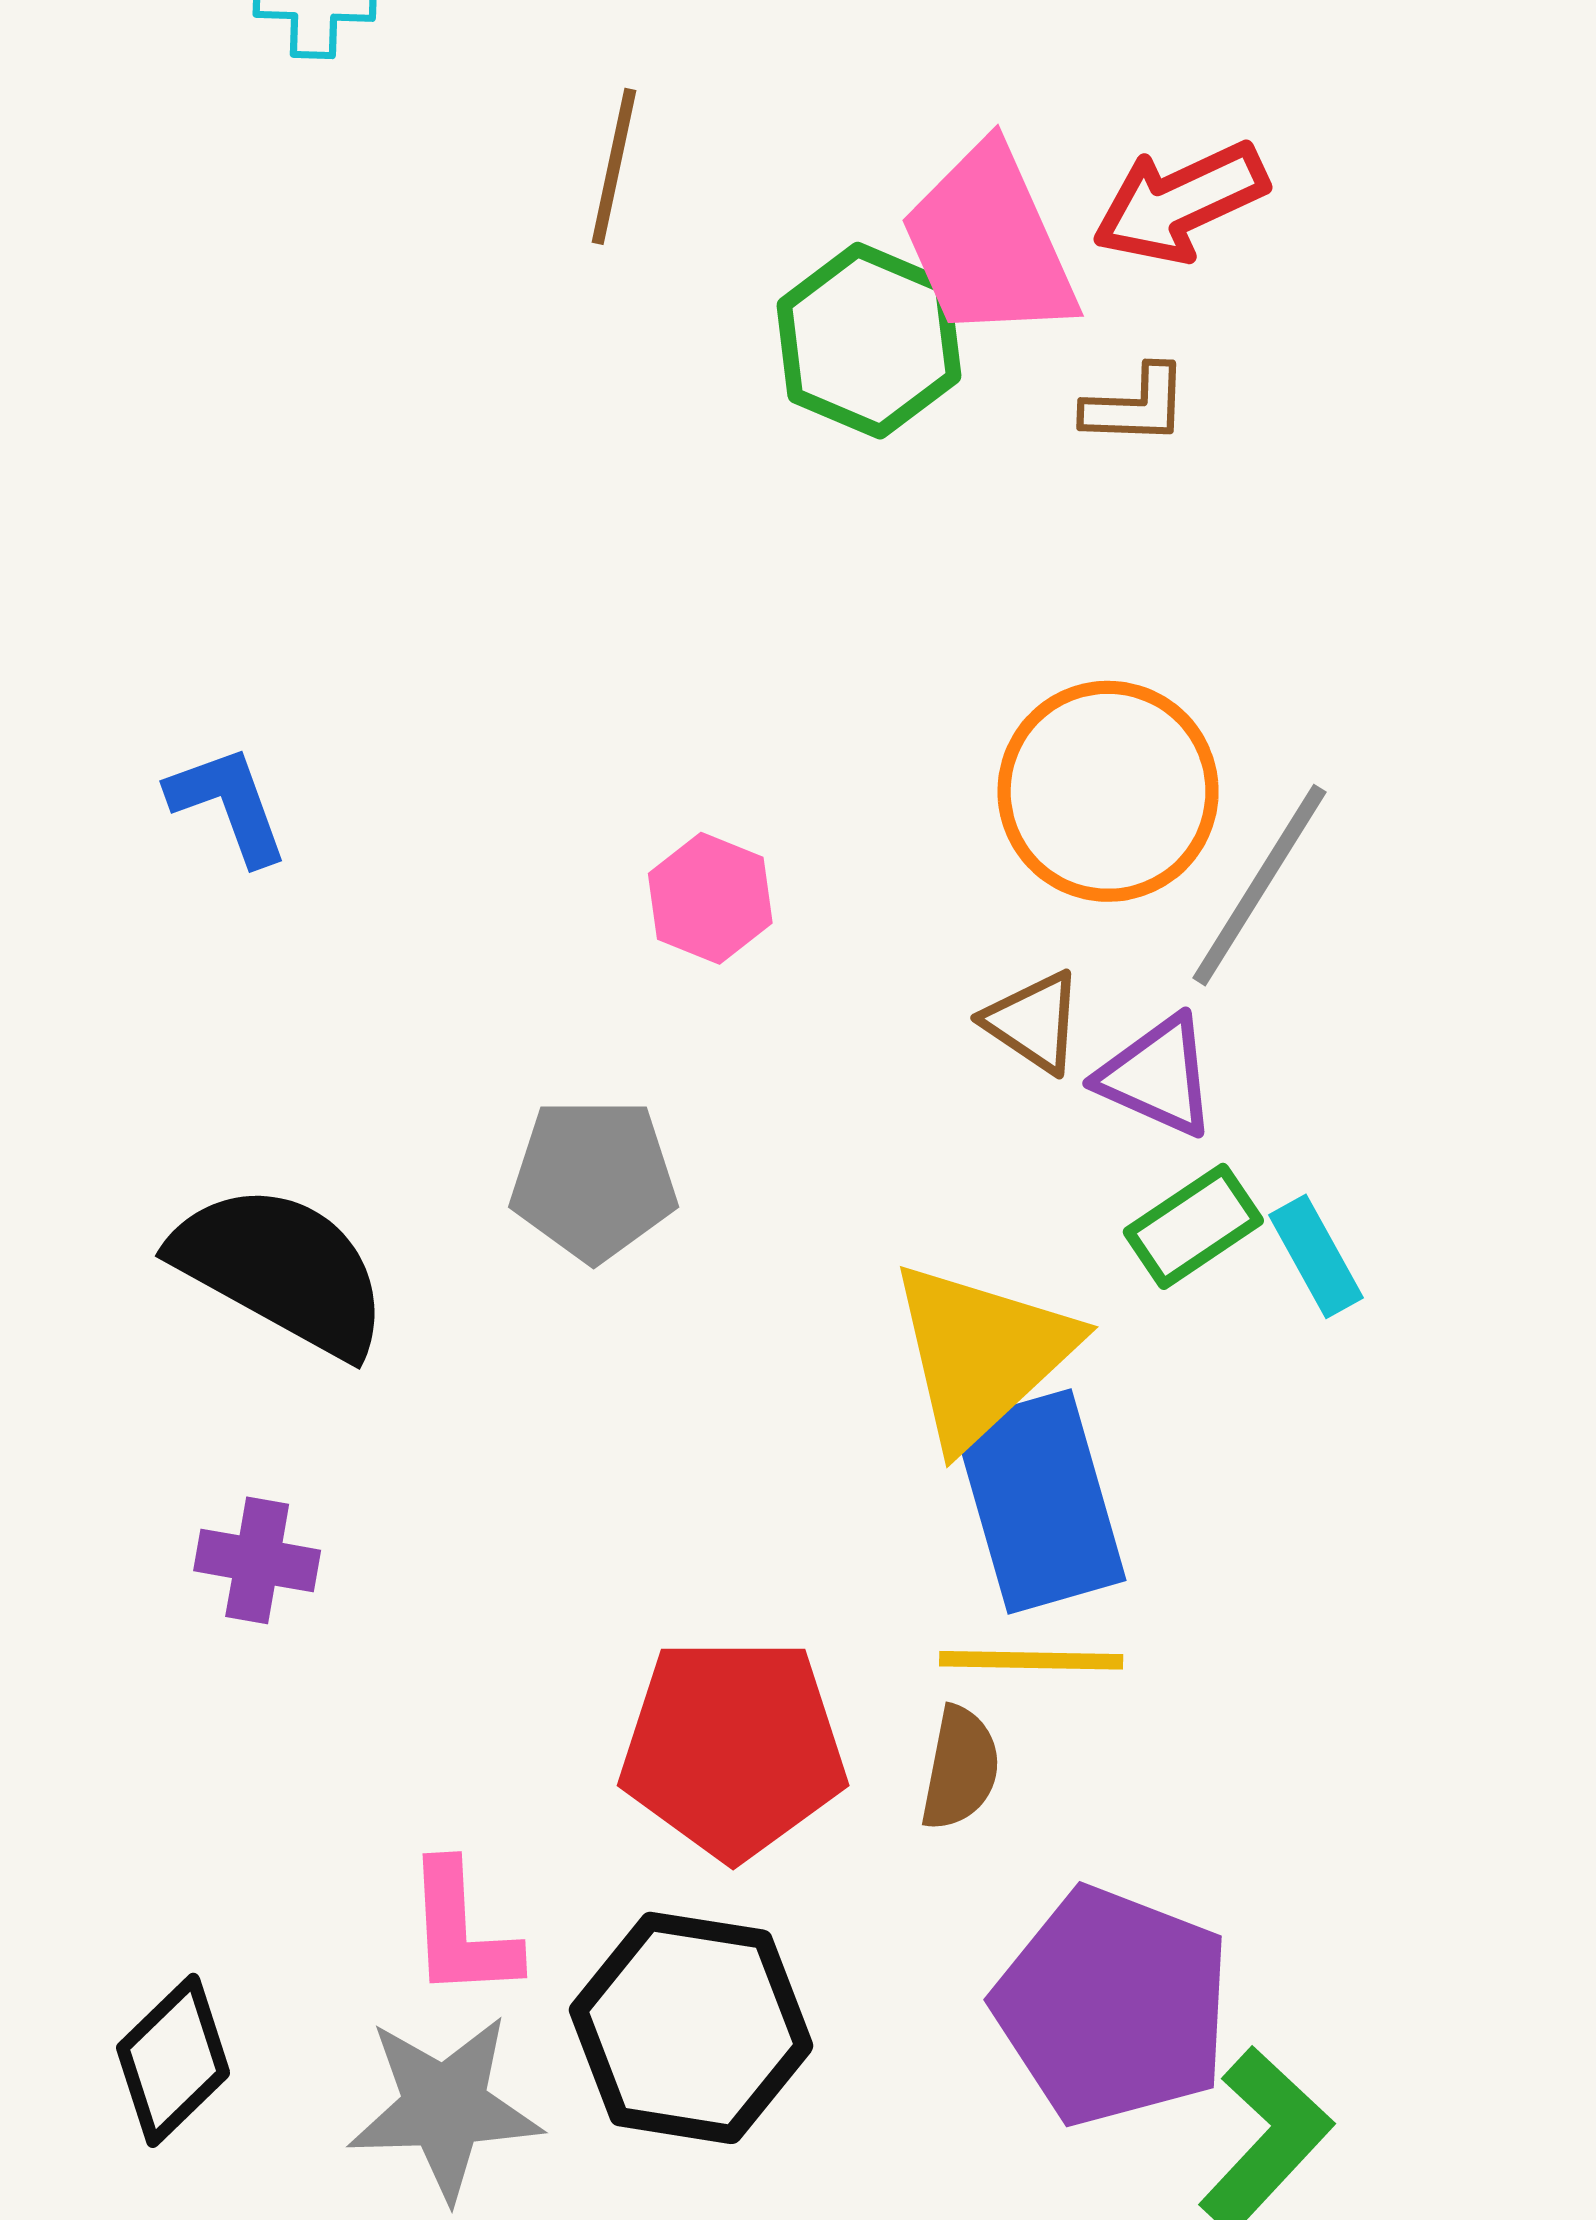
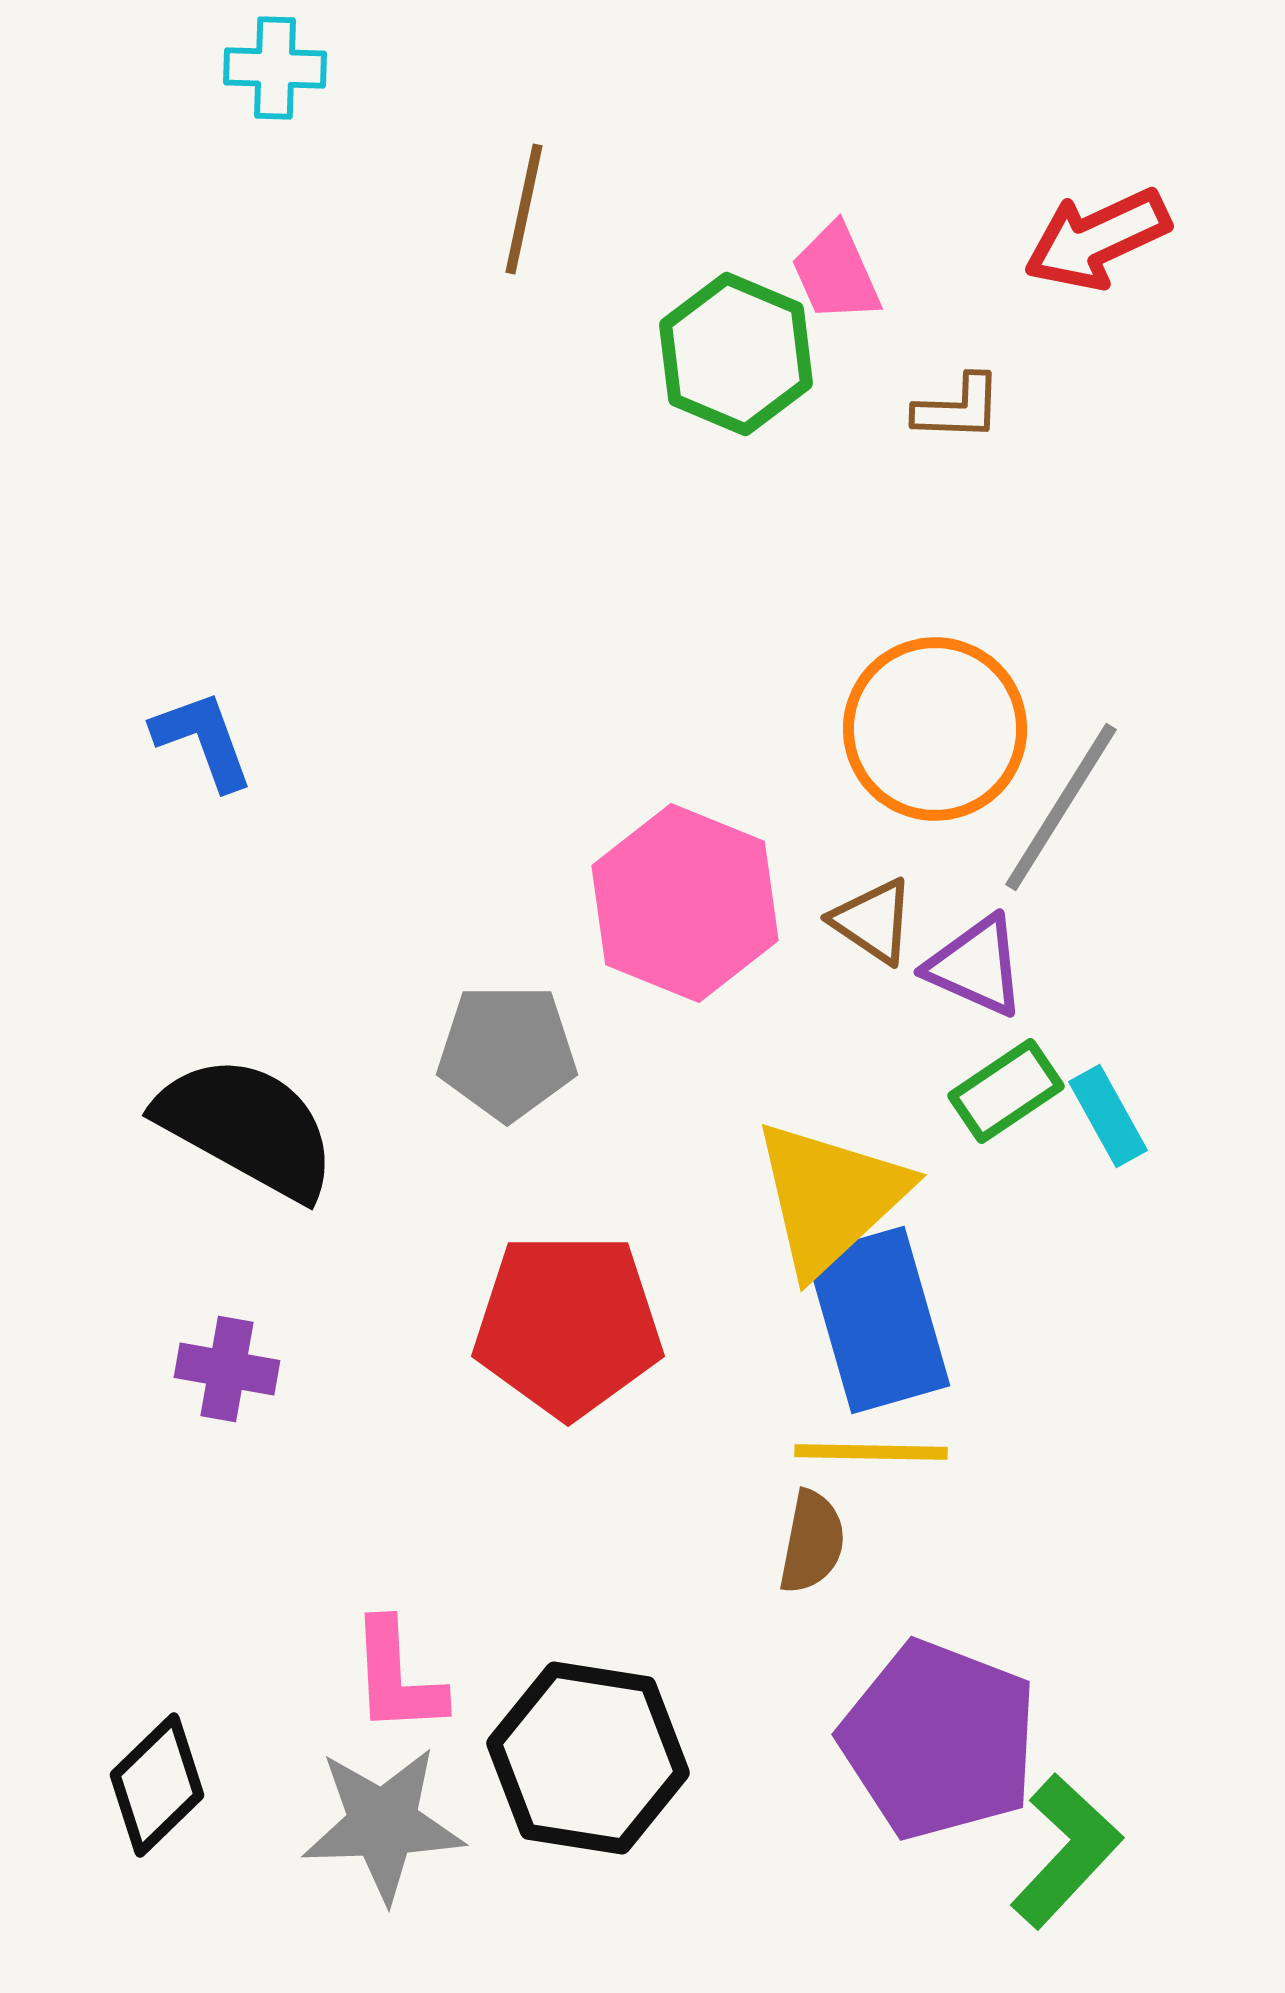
red arrow: (1180, 202) -> (1097, 239), moved
pink trapezoid: (989, 243) -> (836, 273), size x0.6
pink hexagon: (710, 898) -> (685, 903), moved, size x1.8
red pentagon: (733, 1748) -> (568, 1325), moved

